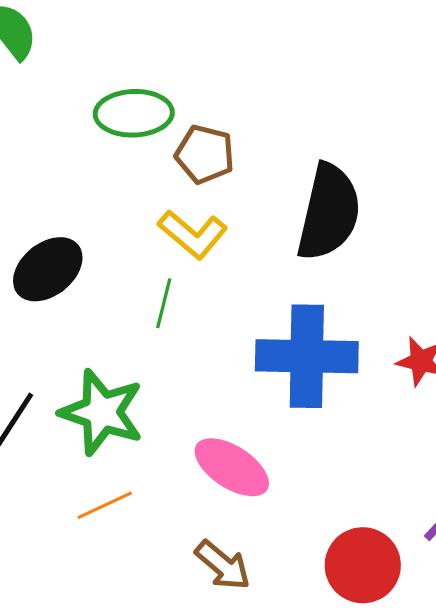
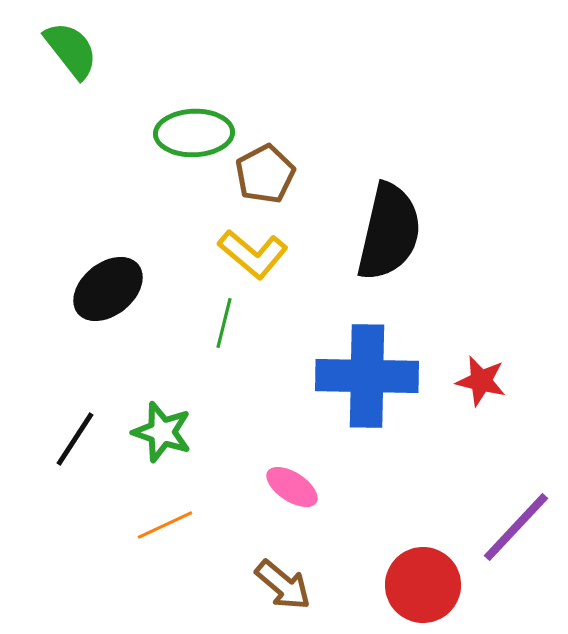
brown pentagon: (205, 154) -> (265, 174), turned 30
green star: (102, 412) -> (162, 432), size x0.7
pink ellipse: (232, 467) -> (292, 487), size x0.7

